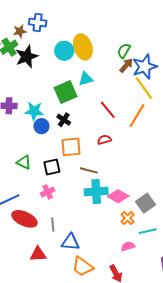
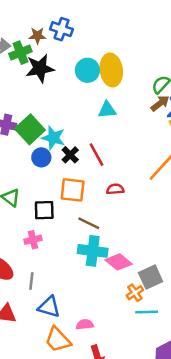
green square: (66, 92) -> (30, 129), moved, turned -30
red line: (108, 110) -> (97, 155), moved
cyan star: (34, 111) -> (53, 138), moved
orange cross: (128, 218) -> (135, 293), moved
pink semicircle: (128, 246) -> (85, 325), moved

